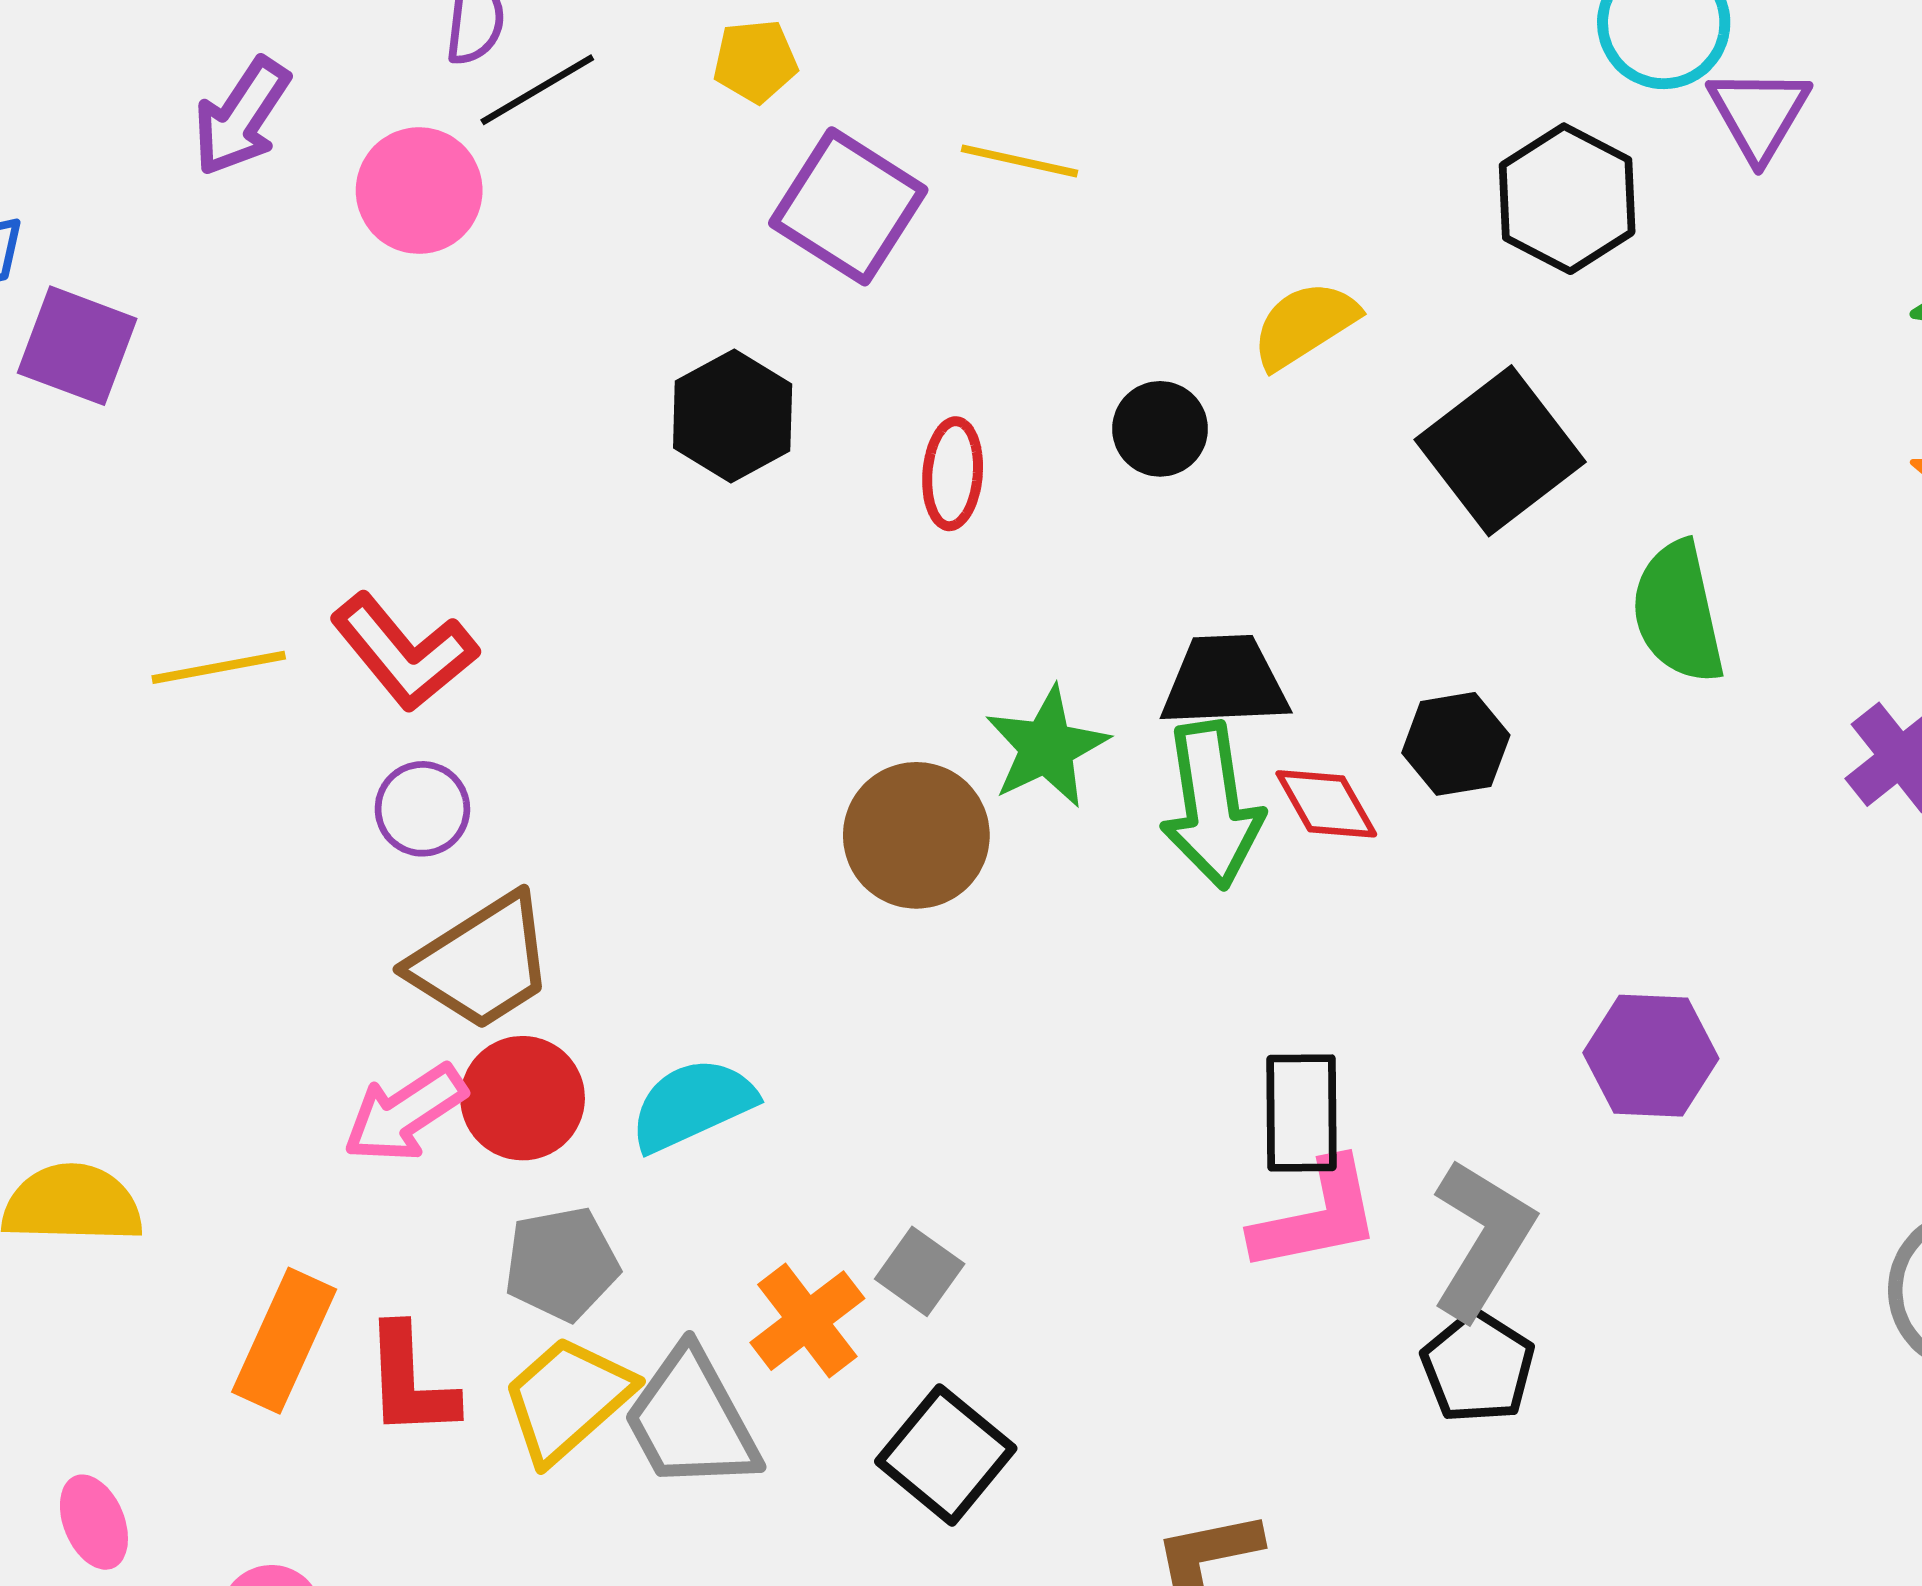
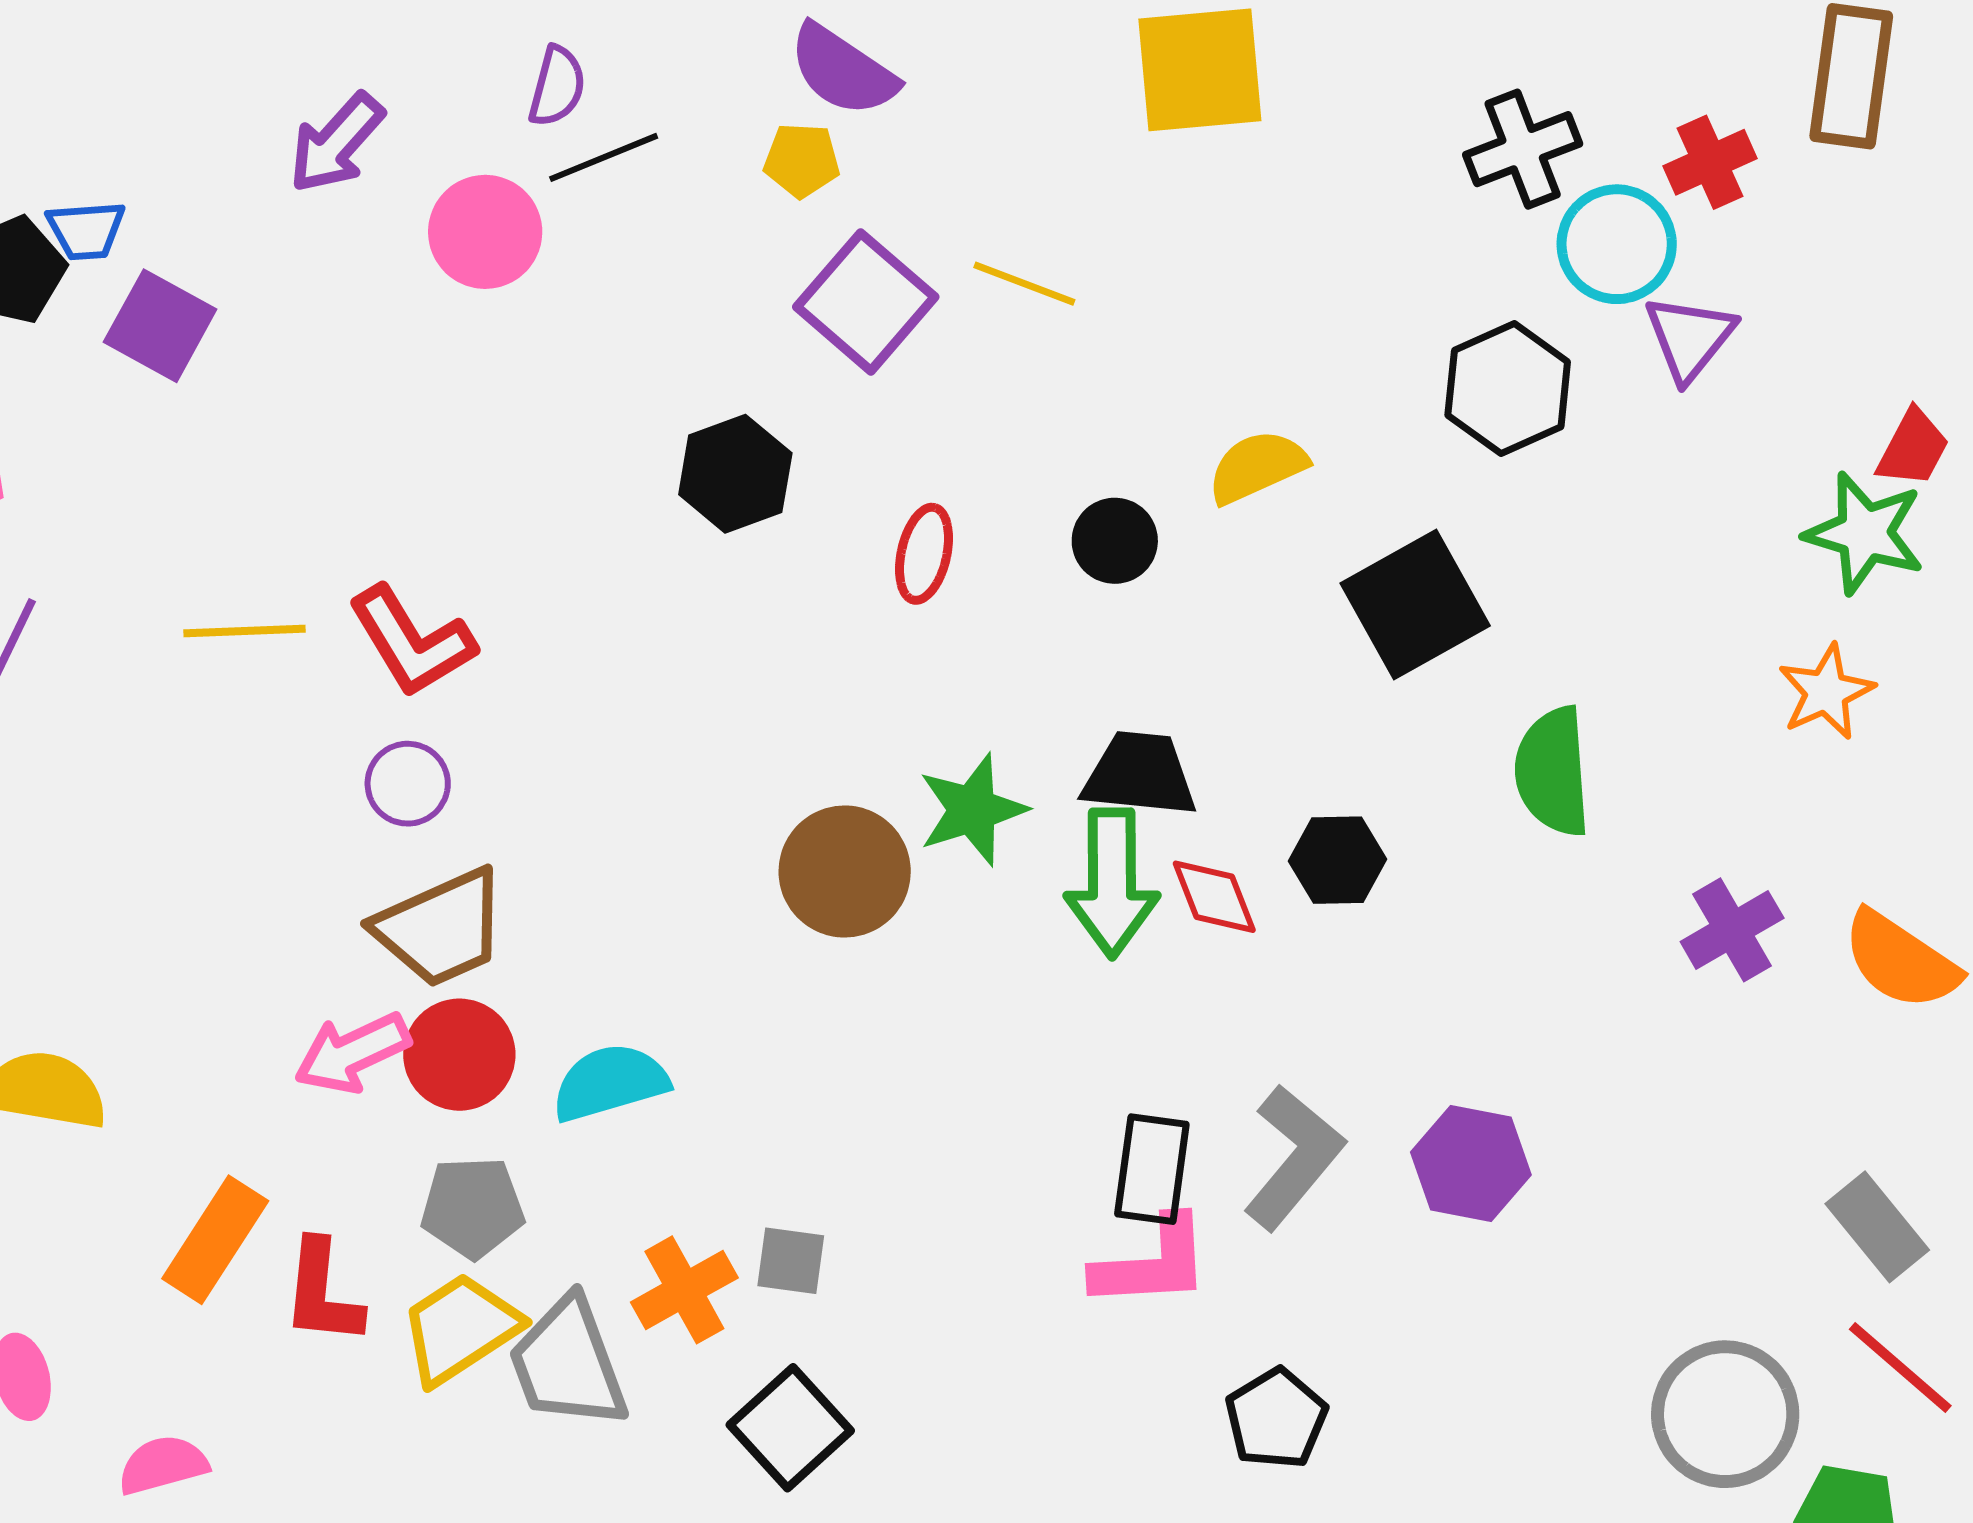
gray L-shape: (1482, 1239) -> (1294, 1157), moved
gray square: (920, 1271) -> (791, 1261), turned -36

